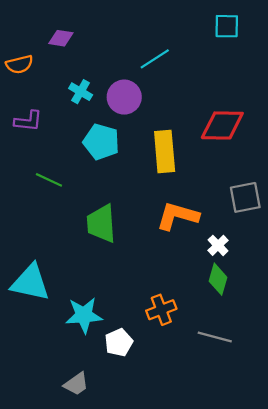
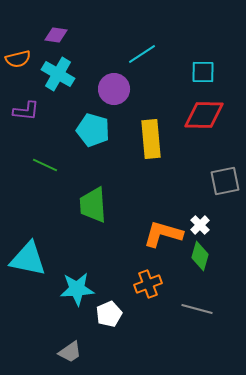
cyan square: (227, 26) -> (203, 72), moved
cyan cross: (81, 92) -> (58, 74), moved, size x1.5
orange L-shape: (178, 216) -> (163, 234), moved

